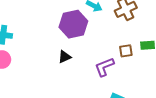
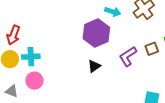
purple L-shape: (104, 67) -> (128, 56), moved

